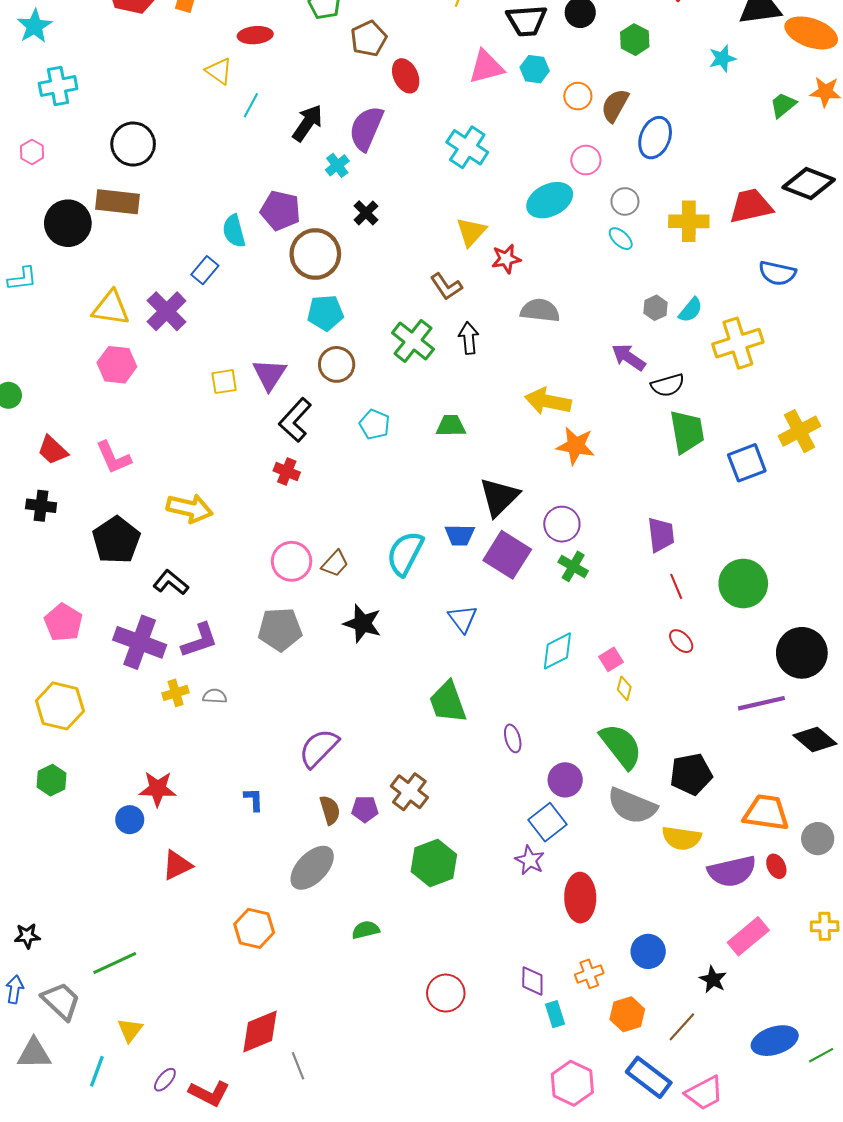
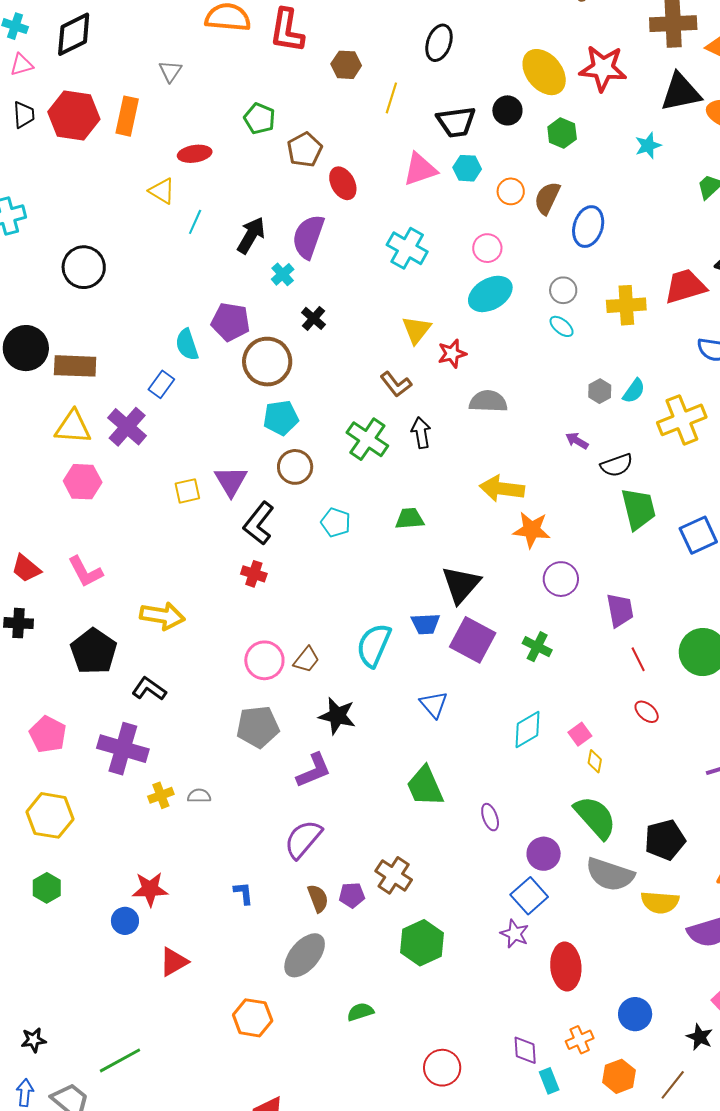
pink circle: (586, 160) -> (487, 248), moved
brown rectangle: (117, 202) -> (75, 366), moved
purple arrow: (629, 357) -> (577, 441), size x0.7
purple circle: (562, 524) -> (561, 579), moved
purple L-shape: (199, 640) -> (314, 770), moved

